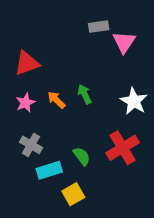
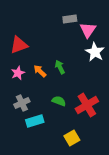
white star: (134, 101) -> (95, 52), moved
gray cross: (31, 145) -> (22, 103), turned 35
green semicircle: (82, 156) -> (59, 101), moved, turned -32
yellow square: (73, 194) -> (72, 138), moved

